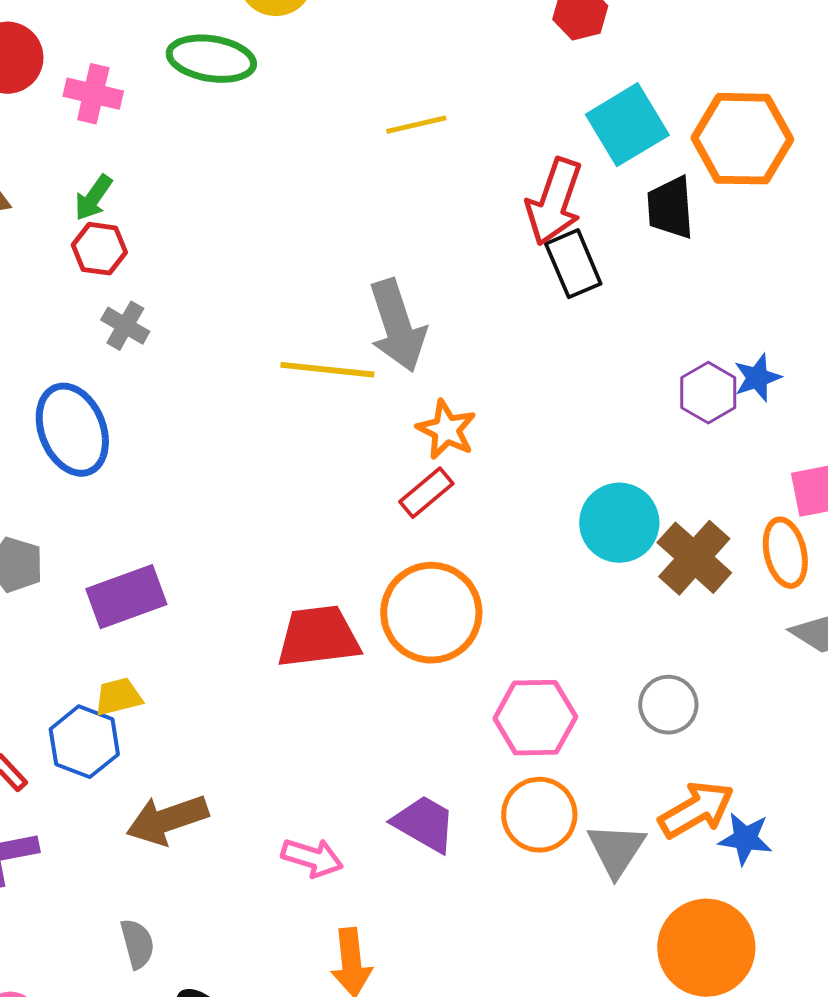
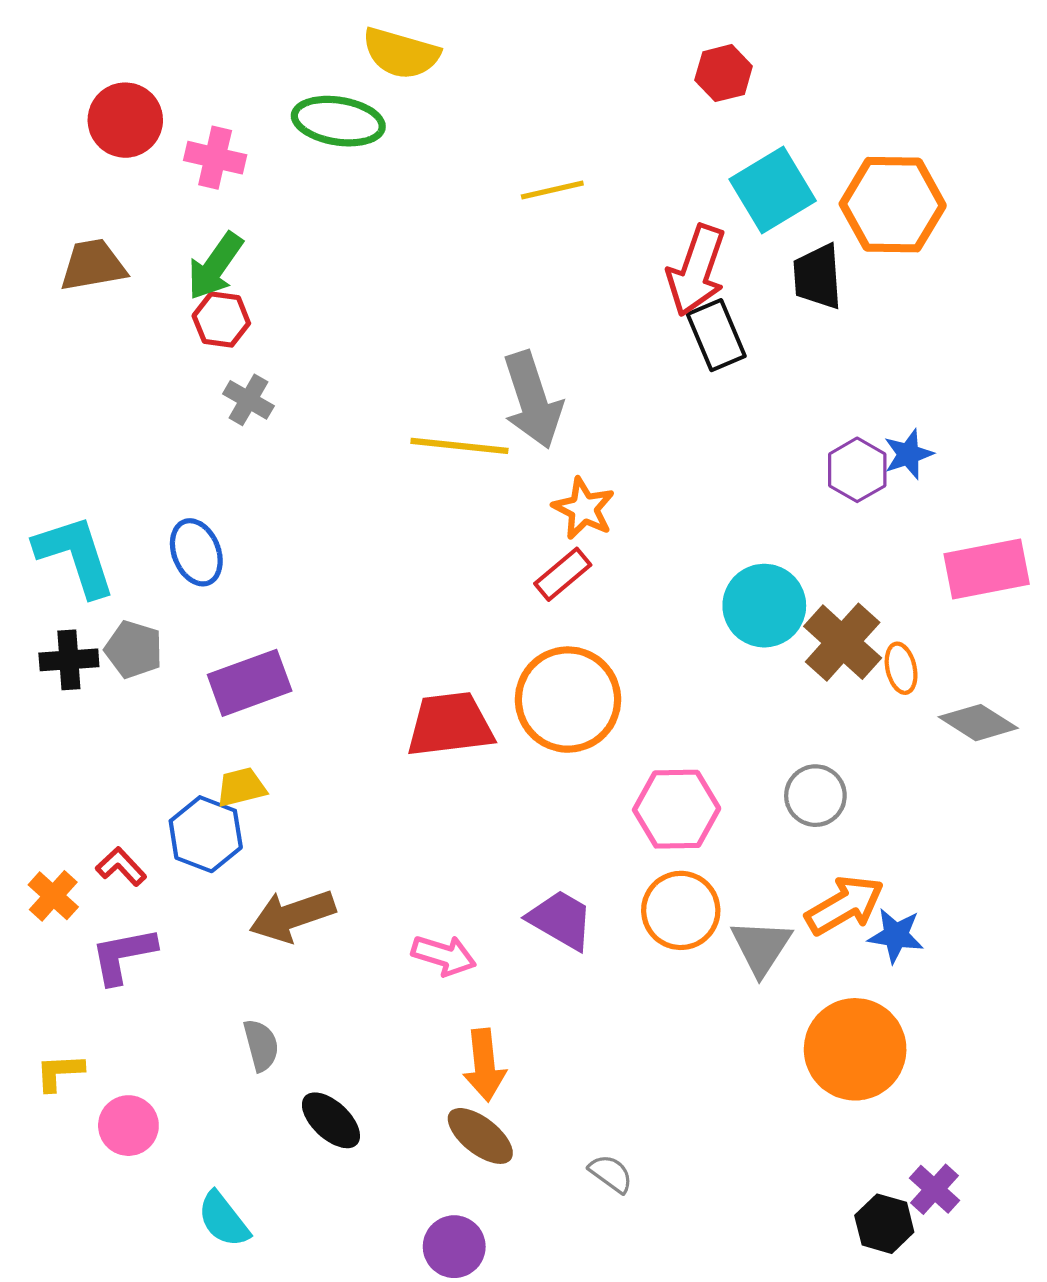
green arrow: (93, 198) -> (215, 266), size x1.4
blue ellipse: (72, 430) -> (196, 552), moved, size x0.7
orange ellipse: (785, 553) -> (901, 668), moved, size x0.7

